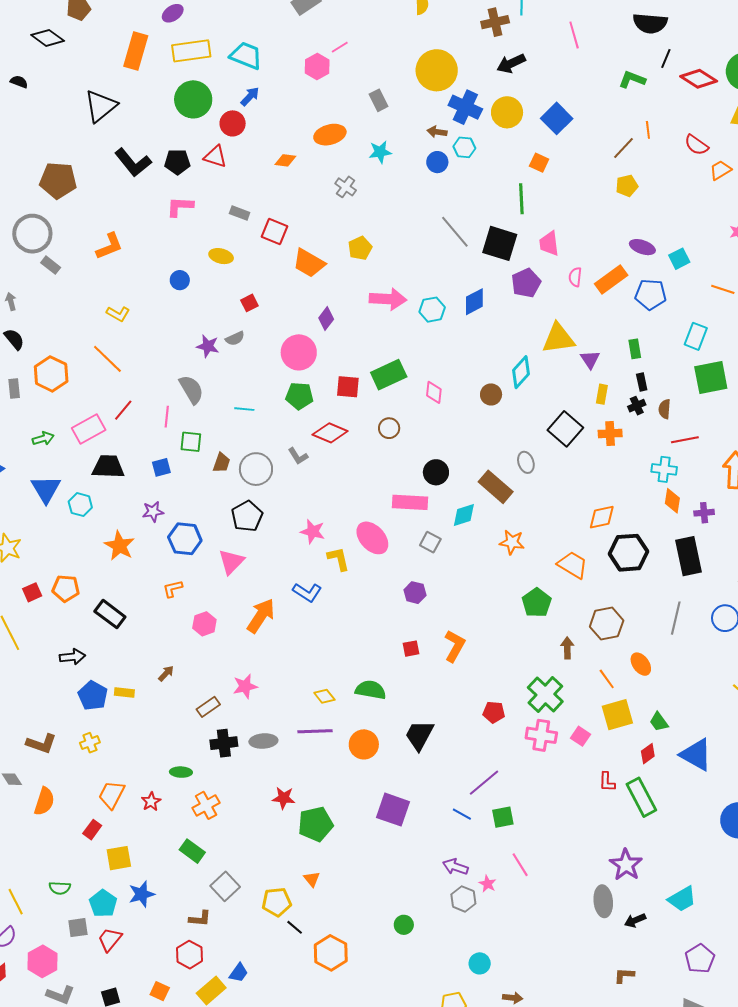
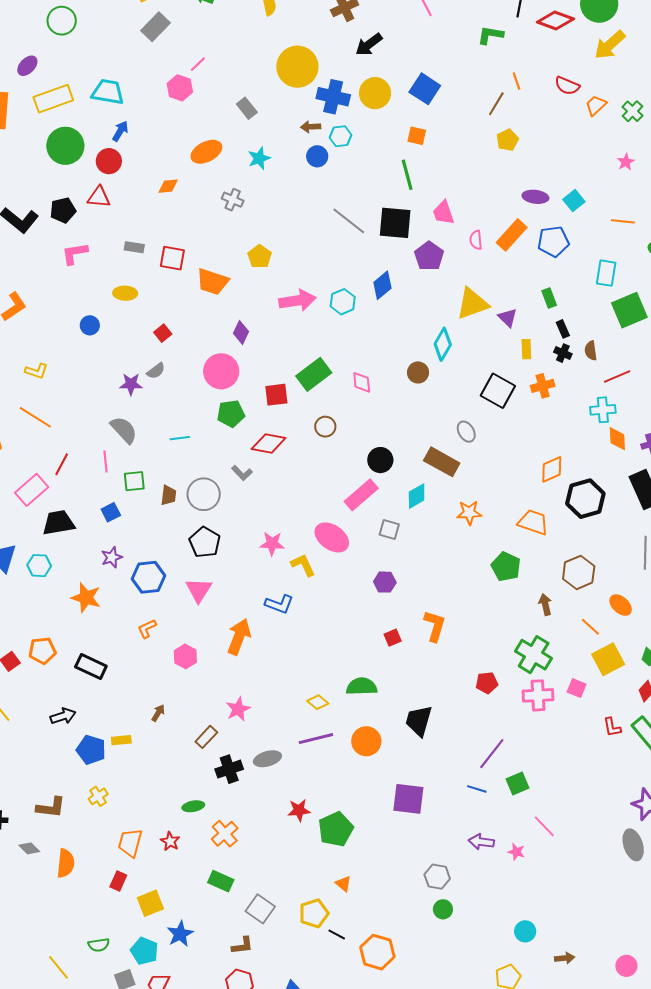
black cross: (637, 406) -> (563, 353), turned -30
pink rectangle: (410, 502) -> (361, 495), turned -32
gray hexagon: (463, 899) -> (437, 877), moved

